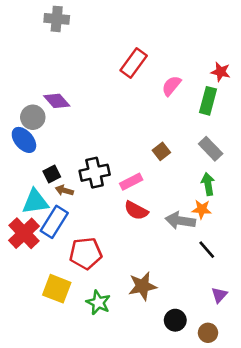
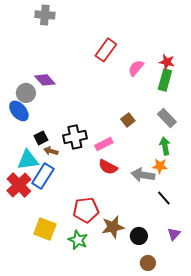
red star: (221, 72) -> (167, 62), moved
red pentagon: (86, 253) -> (86, 210), moved
black circle: (175, 320) -> (139, 236), moved
brown circle: (208, 333) -> (148, 263), moved

